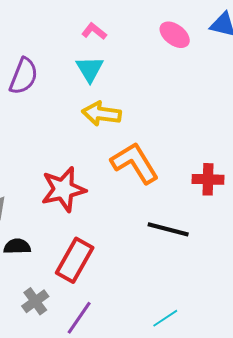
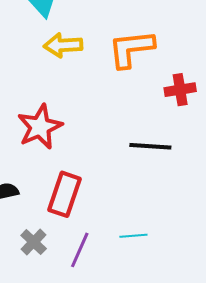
orange L-shape: (135, 163) -> (131, 49), moved, turned -54
cyan line: (165, 318) -> (133, 236), moved, turned 40

